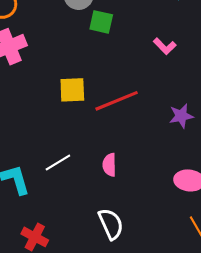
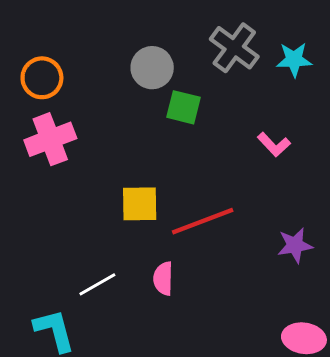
white line: (58, 163) -> (97, 284), moved
pink semicircle: (109, 165) -> (163, 279), moved

